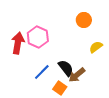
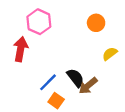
pink hexagon: (38, 37) -> (39, 22), moved
orange square: (60, 88) -> (56, 101), moved

